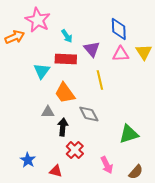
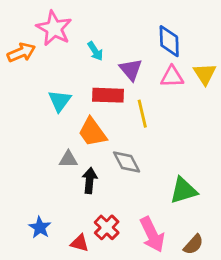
red rectangle: (66, 59) -> (108, 95), moved
red cross: (75, 150) -> (107, 227), moved
pink arrow: (107, 165) -> (152, 235), size x1.4

